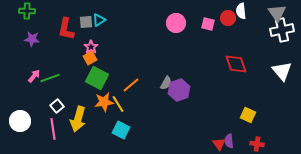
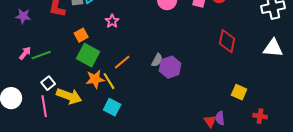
pink star: (91, 47) -> (112, 21), moved
red diamond: (236, 64) -> (227, 41), turned 30
white triangle: (282, 71) -> (273, 48), turned -45
yellow arrow: (78, 119) -> (69, 96), turned -85
red cross: (257, 144) -> (260, 116), moved

